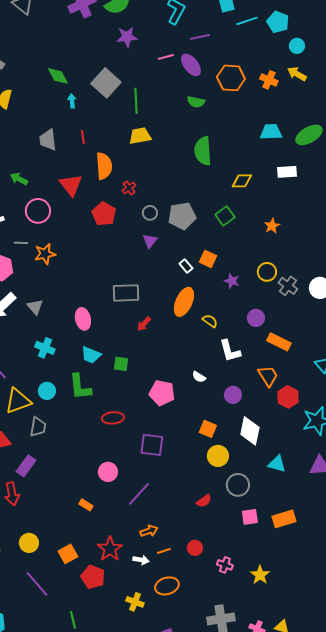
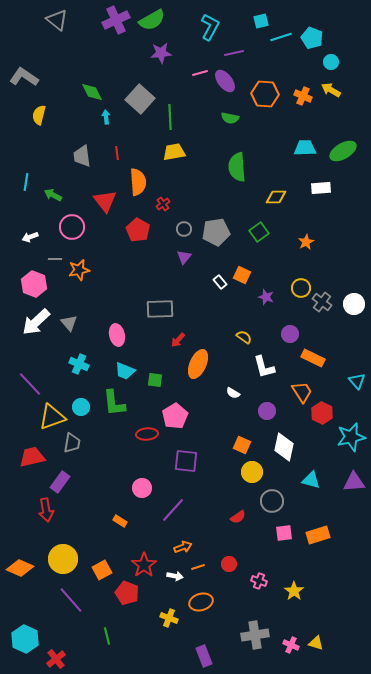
orange ellipse: (184, 302) -> (198, 364), moved
pink pentagon: (162, 393) -> (175, 416), moved, turned 30
yellow circle: (29, 543) -> (63, 559), size x1.5

